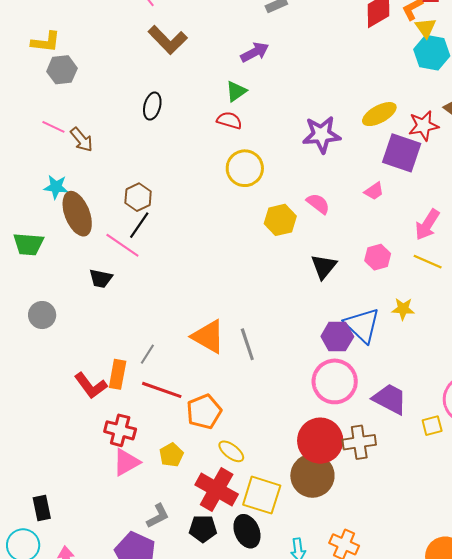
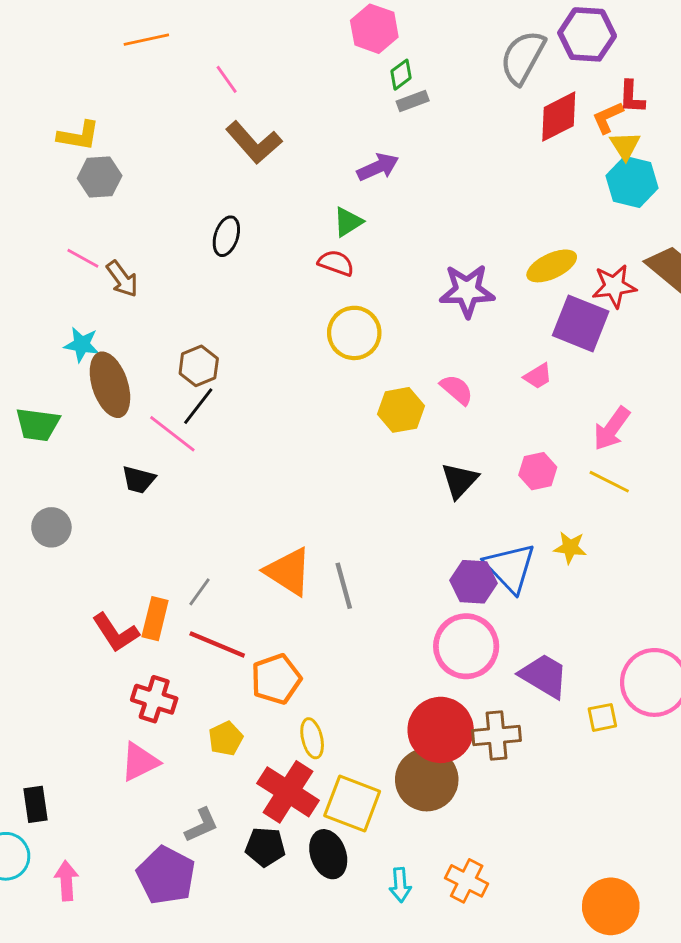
yellow ellipse: (231, 451) -> (312, 738), turned 36
pink triangle: (126, 462) -> (140, 762), moved

